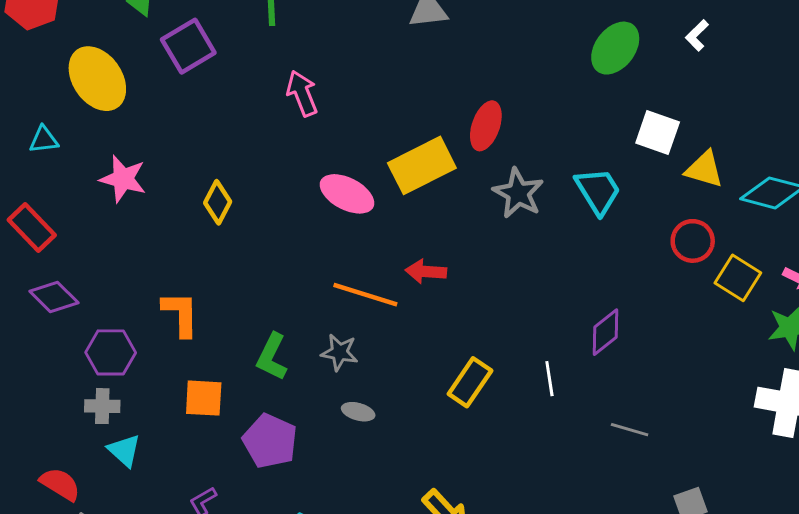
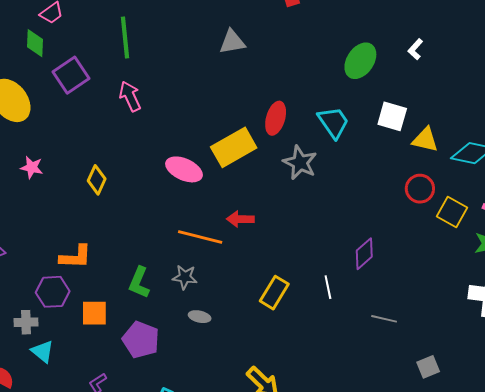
pink arrow: (302, 93) -> (130, 96), moved
pink star: (123, 179) -> (32, 167), size x0.7
cyan trapezoid: (598, 191) -> (333, 122), moved
orange L-shape: (181, 314) -> (76, 257), turned 96
purple hexagon: (111, 352) -> (53, 292), moved

